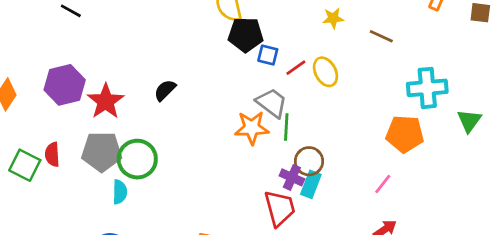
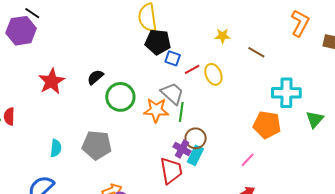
purple hexagon: (65, 85) -> (21, 31), moved
gray pentagon: (102, 152) -> (97, 145), moved
green circle: (137, 159) -> (120, 97), moved

